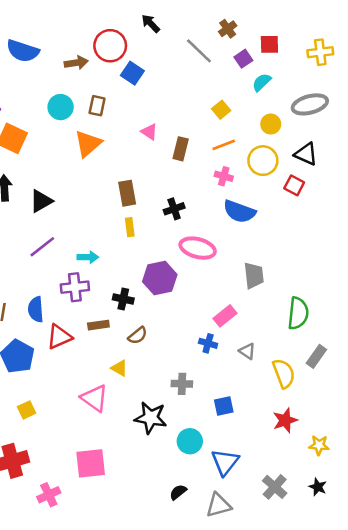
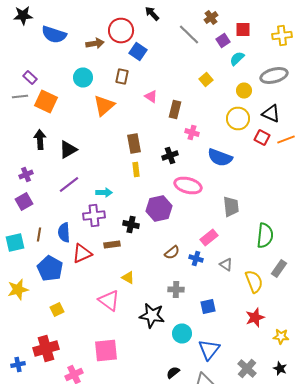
brown rectangle: (97, 106) -> (122, 76), moved
orange line: (224, 145) -> (286, 140), moved
pink cross: (224, 176) -> (192, 132), moved
brown semicircle: (138, 335) -> (172, 252), moved

